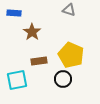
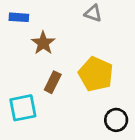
brown rectangle: (39, 61) -> (53, 82), turned -56
black circle: (63, 79) -> (116, 120), moved

